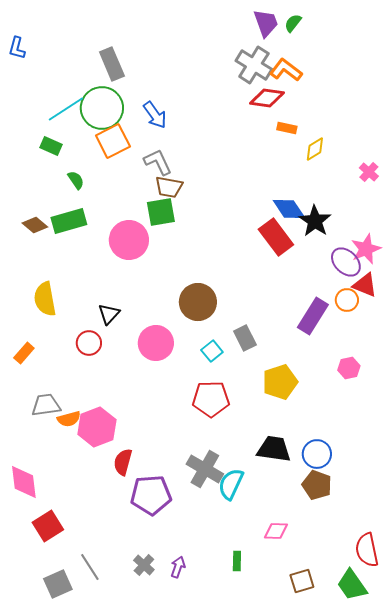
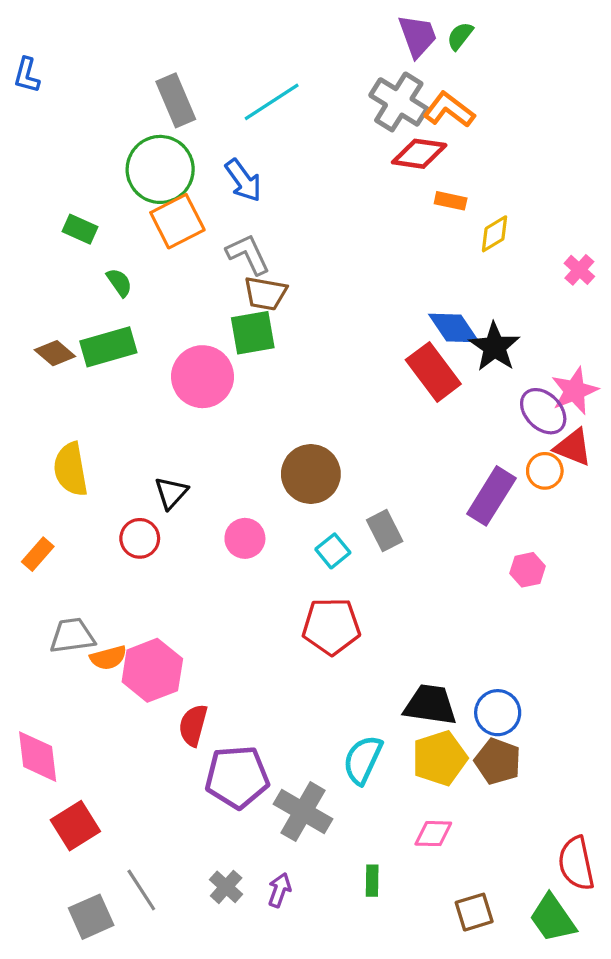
cyan line: (66, 109) -> (272, 102), moved
pink circle: (156, 343) -> (245, 538), size x0.7
pink hexagon: (349, 368) -> (528, 570), moved
yellow pentagon: (280, 382) -> (440, 758), moved
gray cross: (205, 469) -> (303, 812), moved

